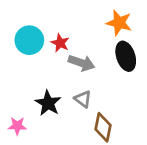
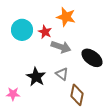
orange star: (119, 23) -> (66, 17), moved
black ellipse: (126, 56) -> (92, 58), moved, turned -35

